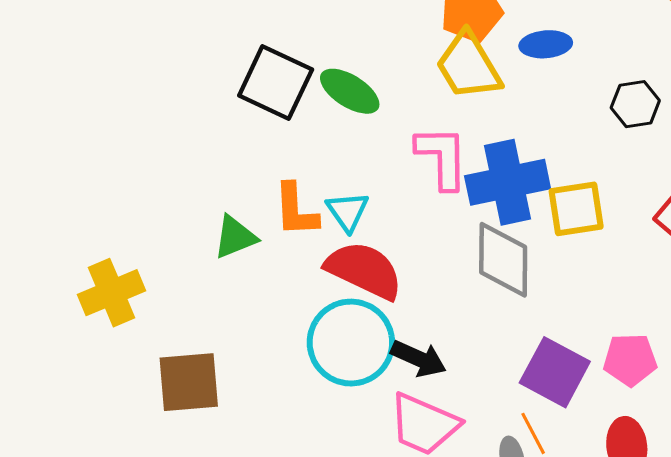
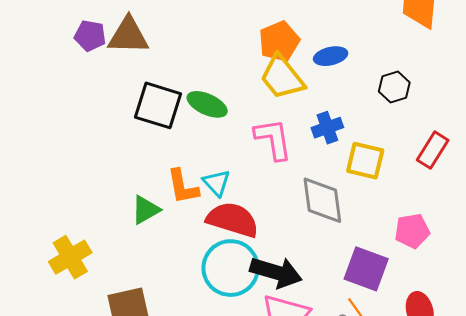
blue cross: (508, 182) -> (327, 128), moved, size x0.6
yellow square: (576, 209) -> (365, 161), turned 30
black arrow: (419, 358) -> (276, 272), size x1.4
pink pentagon: (630, 360) -> (412, 231), moved

